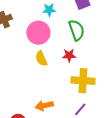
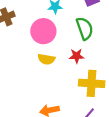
yellow semicircle: (41, 59) -> (46, 59), turned -56

